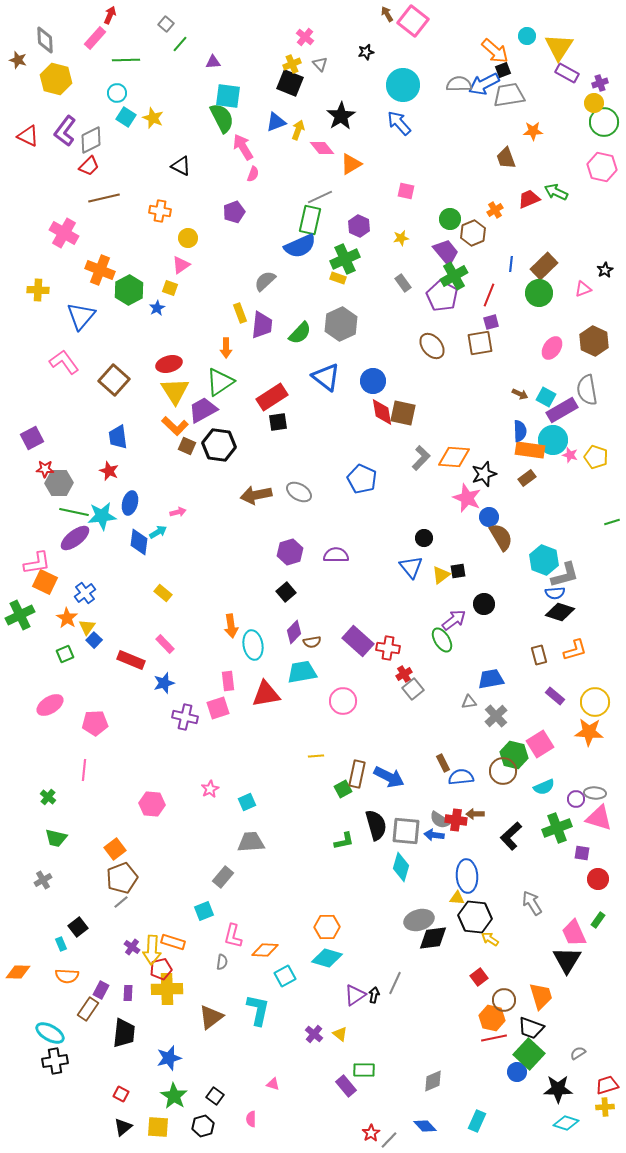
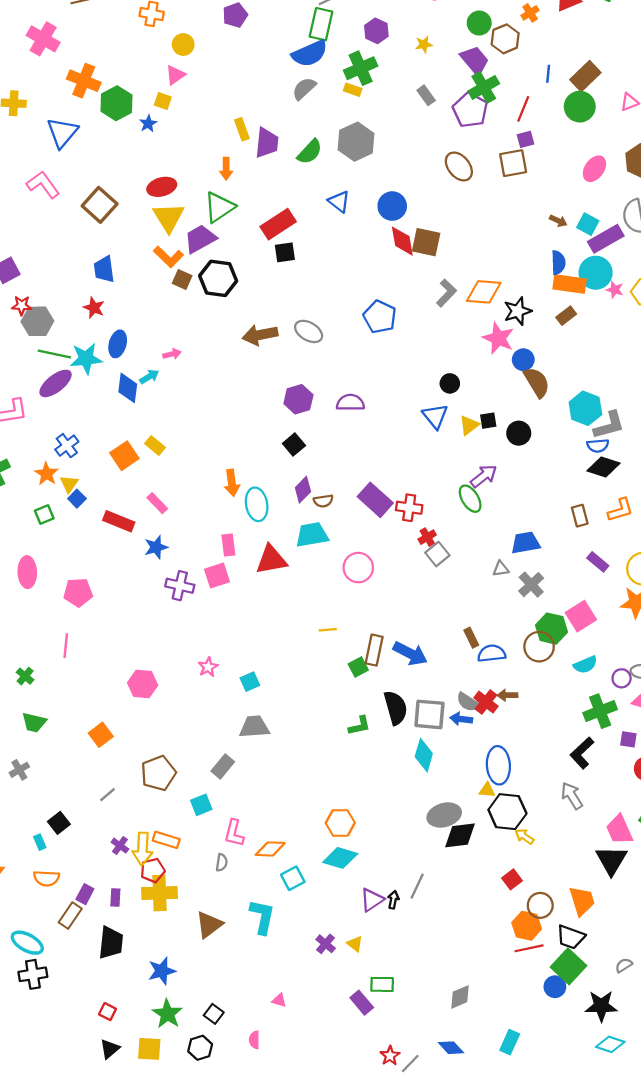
gray semicircle: (265, 281) -> (304, 89), moved
blue triangle: (326, 377) -> (339, 202), size x0.7
orange square: (45, 582) -> (124, 456), moved, turned 30
black circle: (484, 604) -> (519, 433), moved
pink ellipse: (50, 705) -> (27, 572), turned -60
red cross: (456, 820) -> (486, 702), turned 30
black L-shape: (511, 836) -> (582, 753), moved
brown pentagon: (122, 878) -> (158, 773), moved

